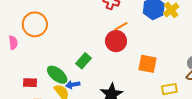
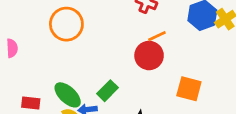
orange circle: (35, 24) -> (66, 24), moved
green rectangle: (83, 61) -> (107, 91), moved

